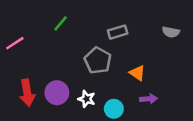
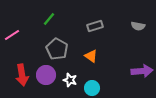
gray pentagon: (98, 60) -> (57, 49), moved
orange triangle: (137, 73) -> (91, 56), moved
purple arrow: (149, 99) -> (142, 71), moved, size x1.5

